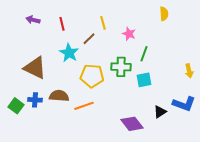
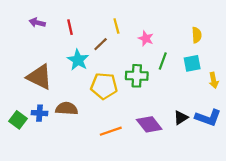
yellow semicircle: (164, 14) -> (197, 35), moved
cyan square: (144, 80) -> (192, 63), moved
orange line: (84, 106) -> (111, 131), moved
black triangle: (160, 112) -> (181, 118), moved
purple diamond: (132, 124) -> (149, 124), moved

